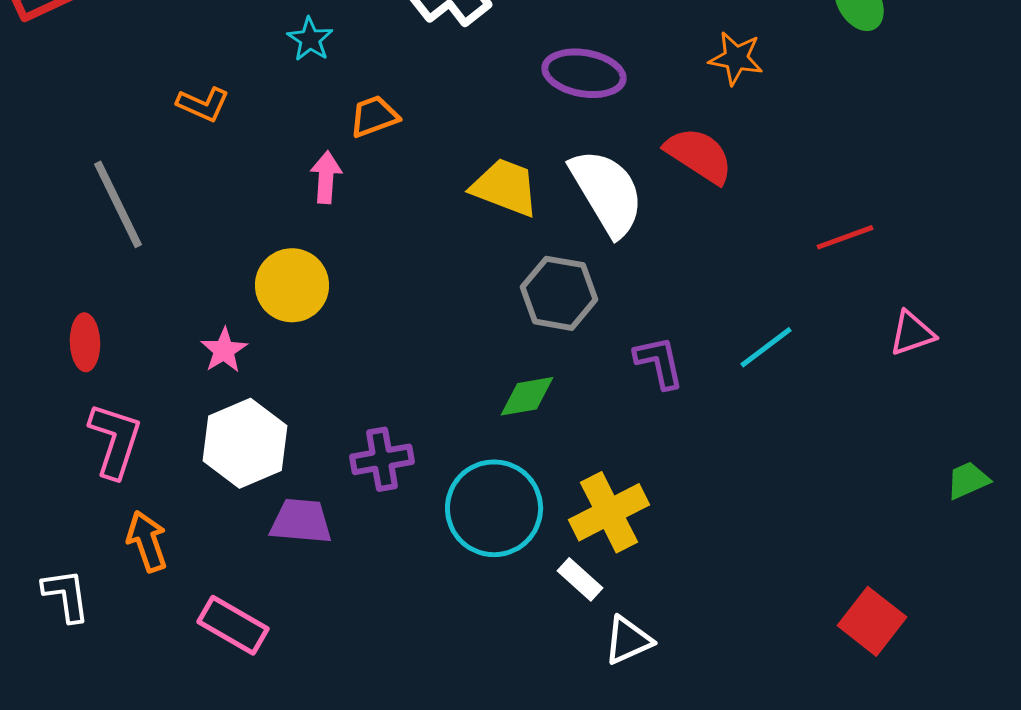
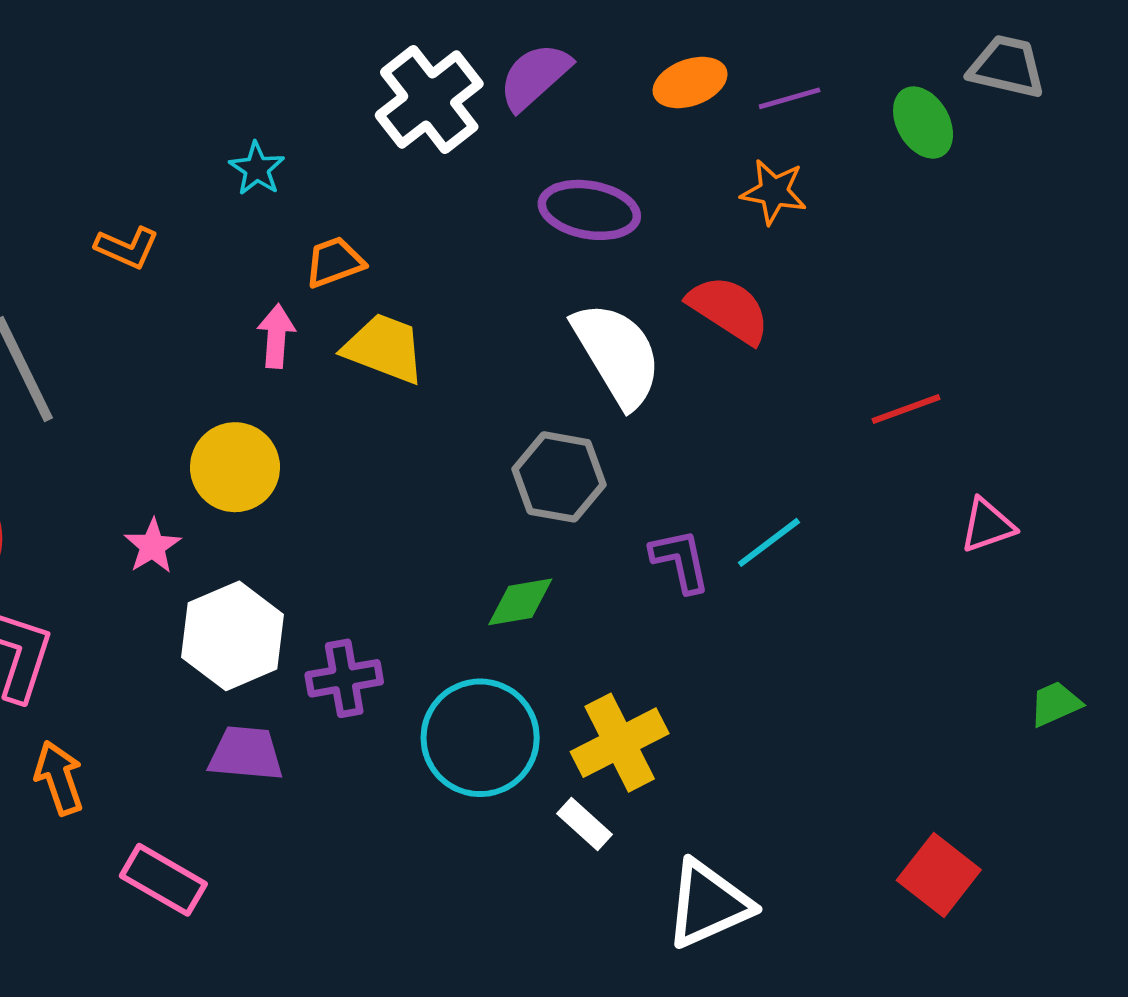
yellow trapezoid: (505, 187) -> (384, 348), moved
cyan line: (766, 347) -> (769, 542), moved
white hexagon: (245, 443) -> (233, 636), moved
white triangle: (628, 640) -> (708, 904), moved, size x1.5

